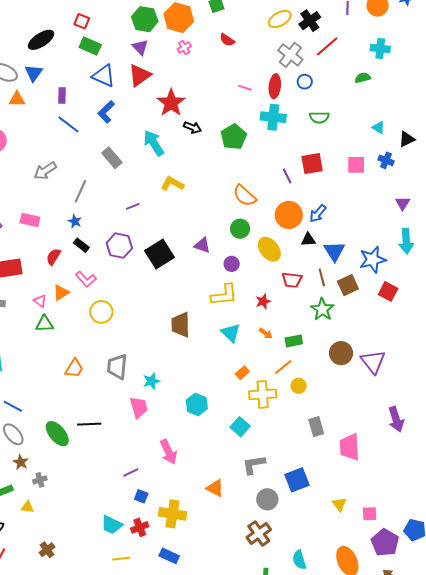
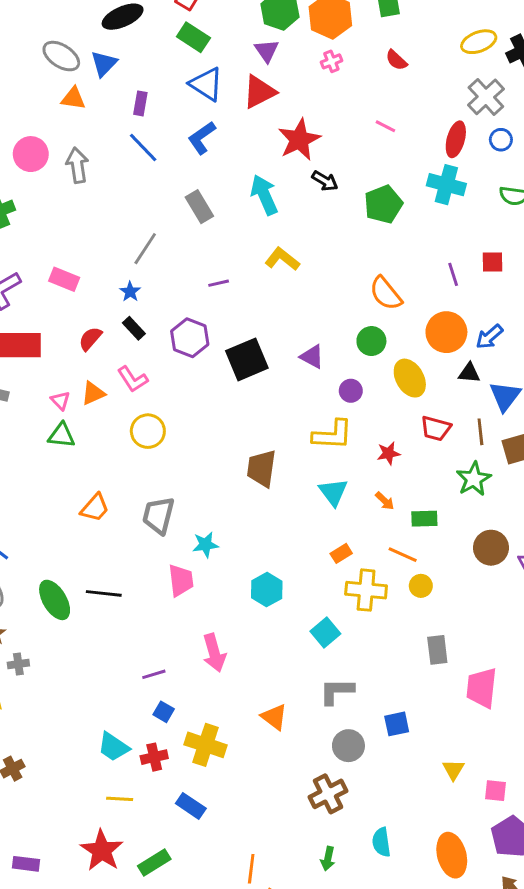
pink line: (245, 88) -> (385, 126), moved
red square: (312, 164) -> (493, 262), size x0.7
gray arrow: (45, 171) -> (77, 165), moved, turned 105
orange line: (283, 367) -> (403, 555), turned 54
blue square: (297, 480) -> (397, 724), size x0.7

